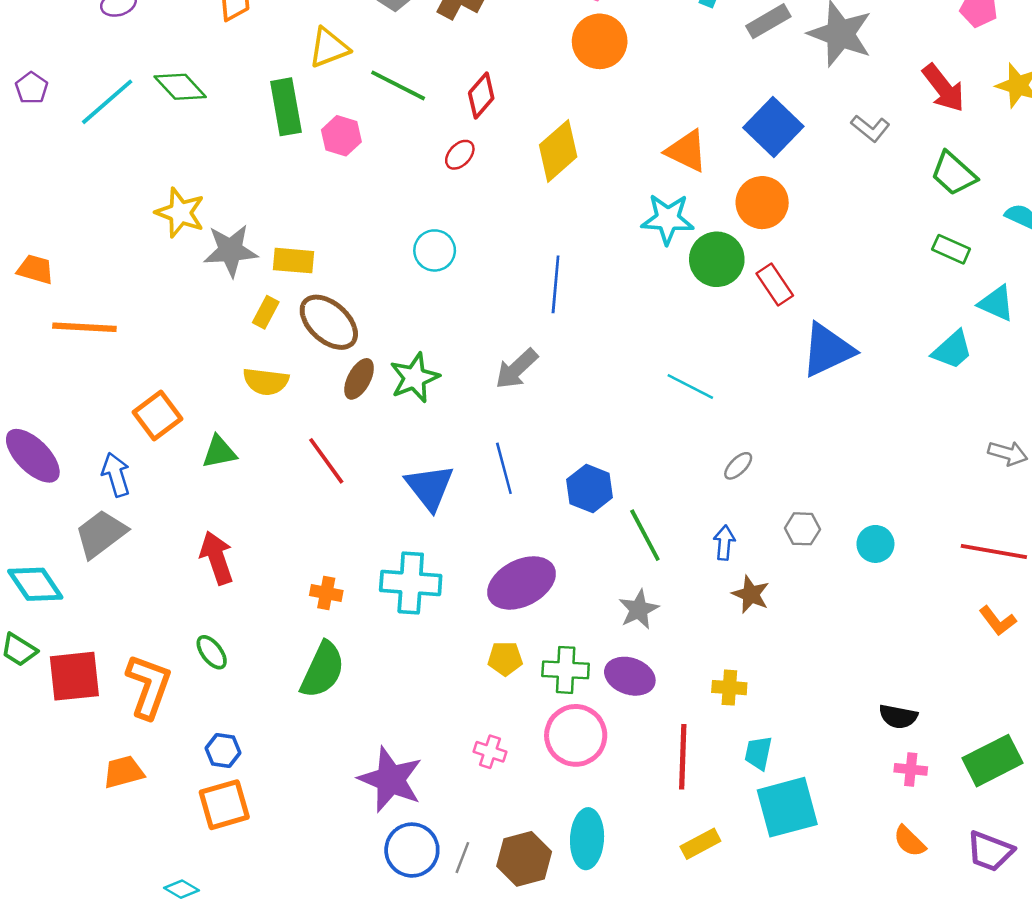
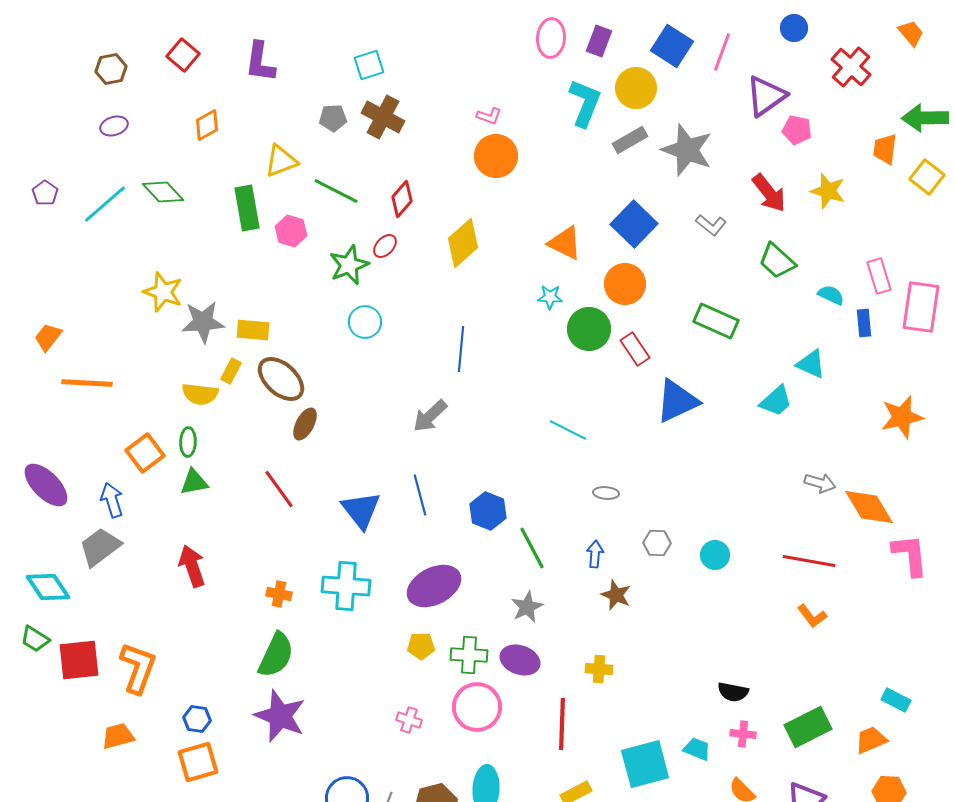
cyan star: (668, 219) -> (550, 297), size x0.6
green rectangle: (951, 249) -> (716, 321), moved, size x1.5
orange trapezoid: (35, 269) -> (48, 337), turned -68
green star: (414, 378) -> (349, 265), moved
yellow semicircle: (266, 381) -> (200, 394), moved
gray ellipse: (738, 466) -> (606, 493), turned 50
green ellipse: (212, 652) -> (188, 442), moved, turned 40
cyan trapezoid: (758, 753) -> (697, 749), moved, turned 100
purple star: (391, 779) -> (280, 716), moved

